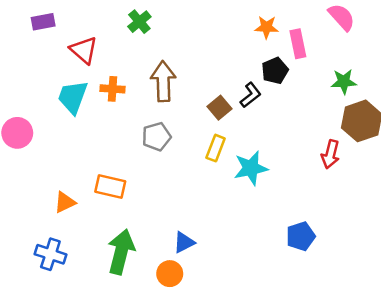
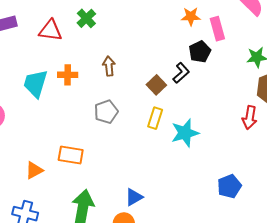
red triangle: (84, 50) -> (50, 30), moved, turned -30
brown arrow: (163, 81) -> (109, 66), size x0.6

